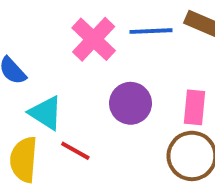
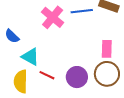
purple circle: (131, 103) -> (77, 77), moved

